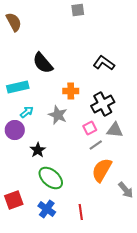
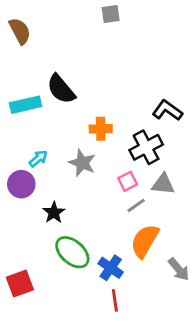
black L-shape: (104, 63) -> (167, 110), moved
cyan rectangle: (18, 87) -> (26, 105), moved
blue cross: (47, 209) -> (111, 268), moved

